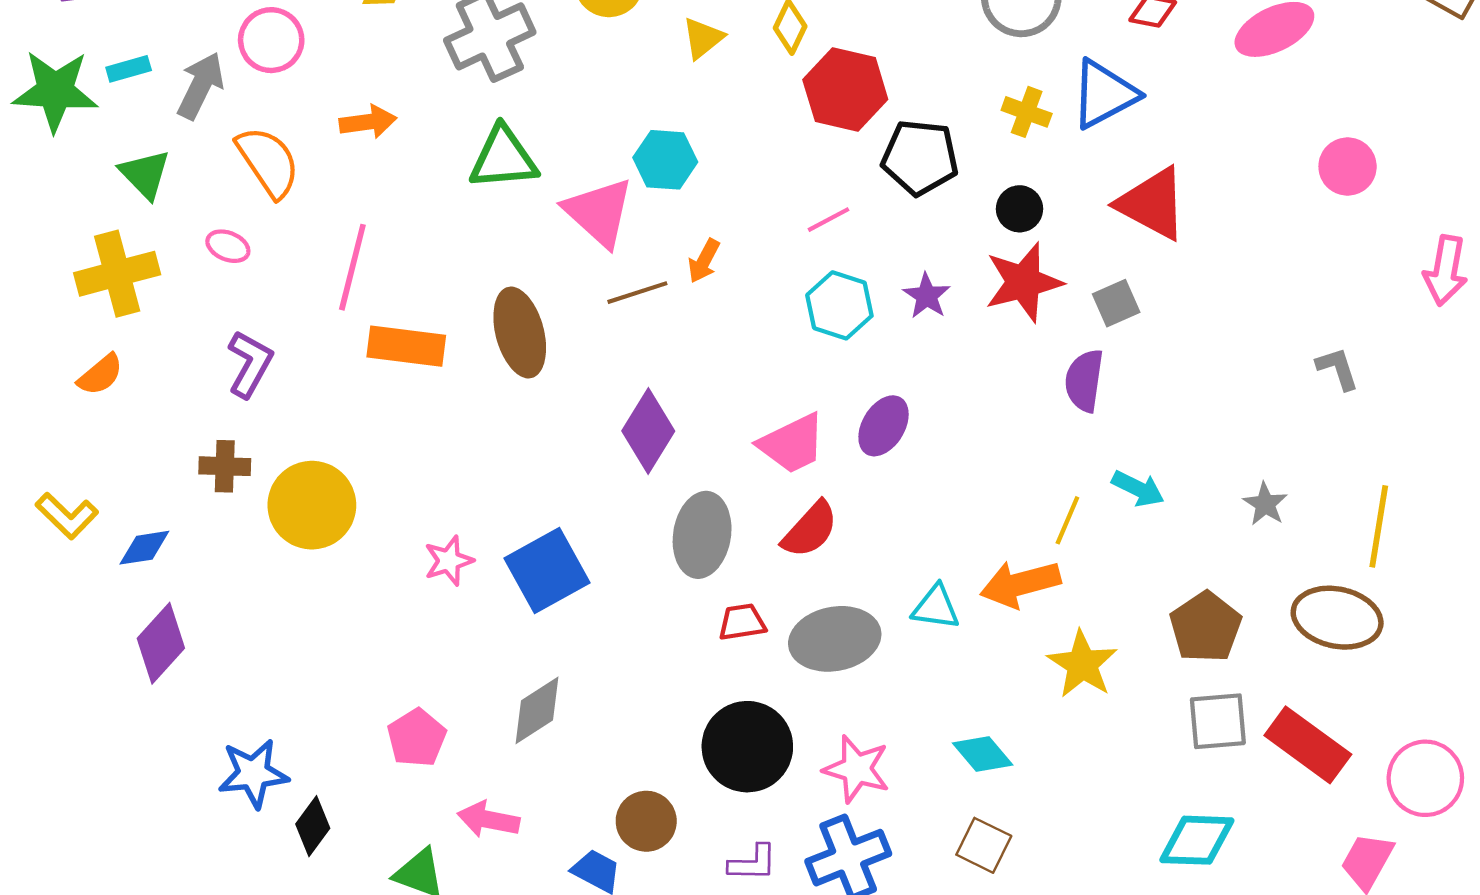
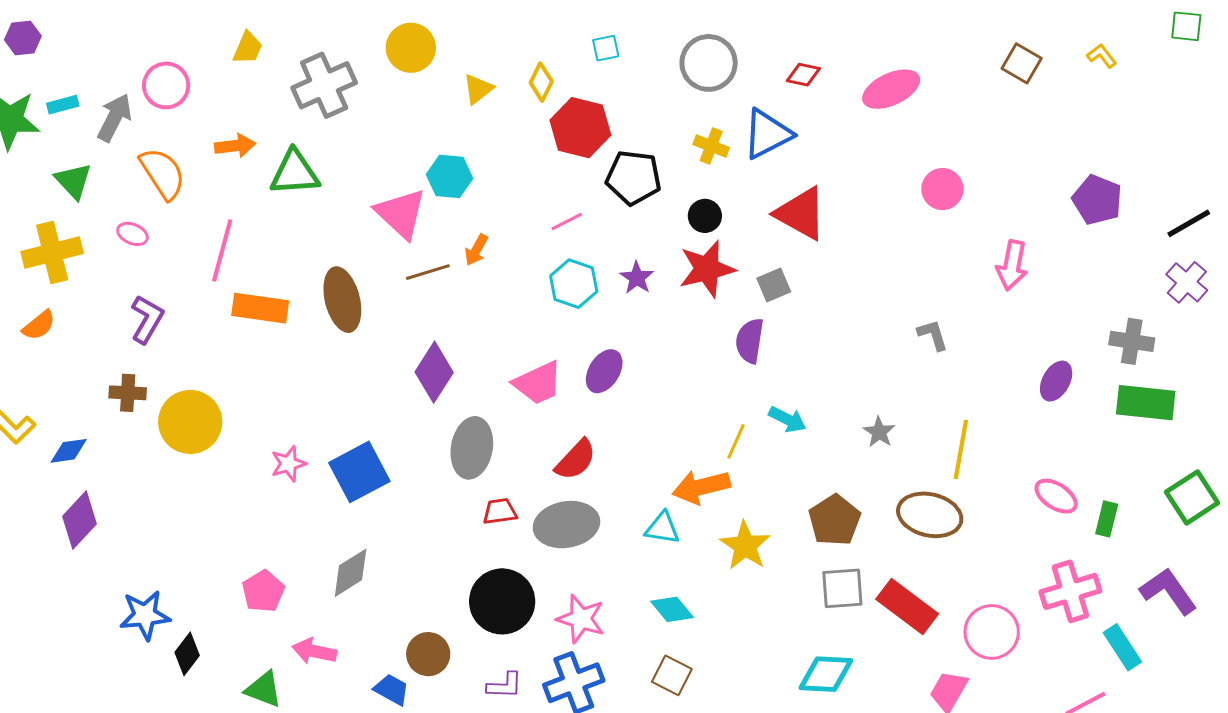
green triangle: (503, 158) -> (295, 173), moved
red semicircle: (810, 530) -> (576, 460), moved
cyan triangle: (936, 607) -> (662, 528), moved

